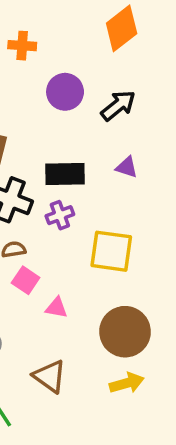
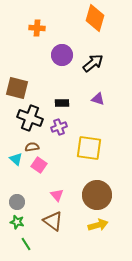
orange diamond: (122, 28) -> (95, 18), turned -36
black rectangle: (65, 174) -> (62, 103), size x0.6
pink triangle: (56, 308) -> (57, 195), moved, turned 40

